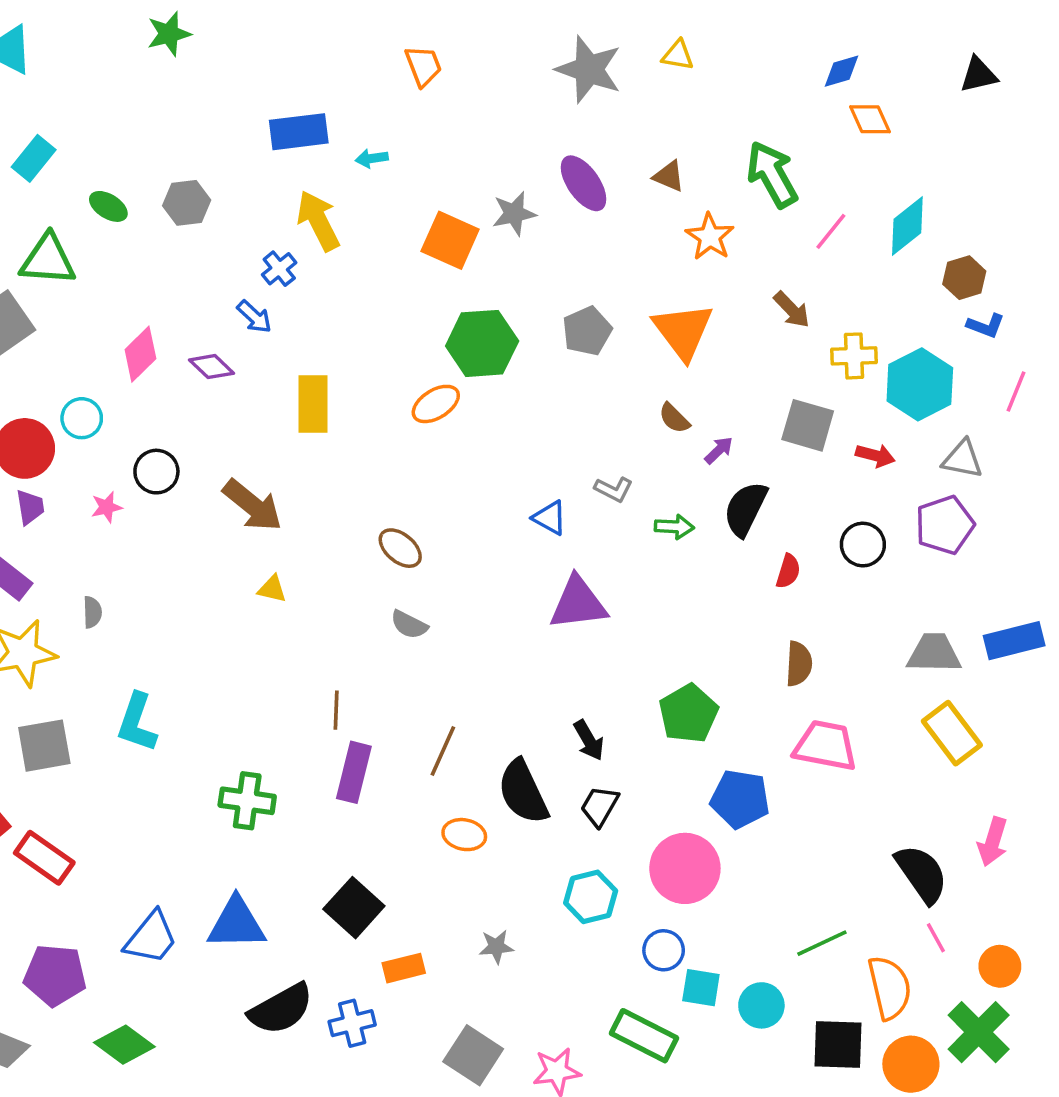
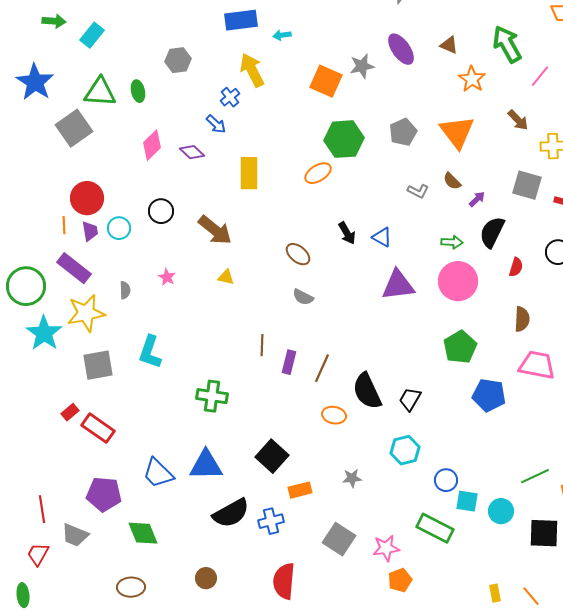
green ellipse: (108, 206) -> (138, 91), moved, turned 45
cyan circle: (82, 418) -> (119, 228), moved
gray L-shape: (614, 489) -> (418, 191), moved
pink star: (107, 507) -> (167, 277), moved, turned -30
black arrow: (589, 740) -> (347, 233), moved
purple rectangle: (354, 772) -> (289, 362), moved, size x0.7
pink circle: (685, 868) -> (458, 281), moved
blue trapezoid: (151, 938) -> (158, 473), turned 96
green diamond: (124, 1045) -> (143, 533), turned 32

